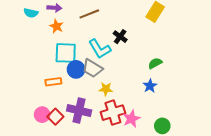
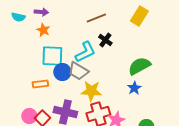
brown line: (89, 14) -> (96, 18), moved
cyan L-shape: (100, 49) -> (85, 52), turned -85
green semicircle: (155, 63) -> (139, 66), size x1.6
yellow star: (106, 89) -> (91, 91), size x1.5

